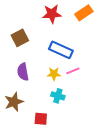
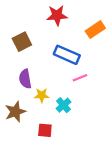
orange rectangle: (84, 13) -> (95, 30), moved
yellow star: (54, 74) -> (42, 95), moved
cyan cross: (58, 96) -> (64, 105), turned 32

